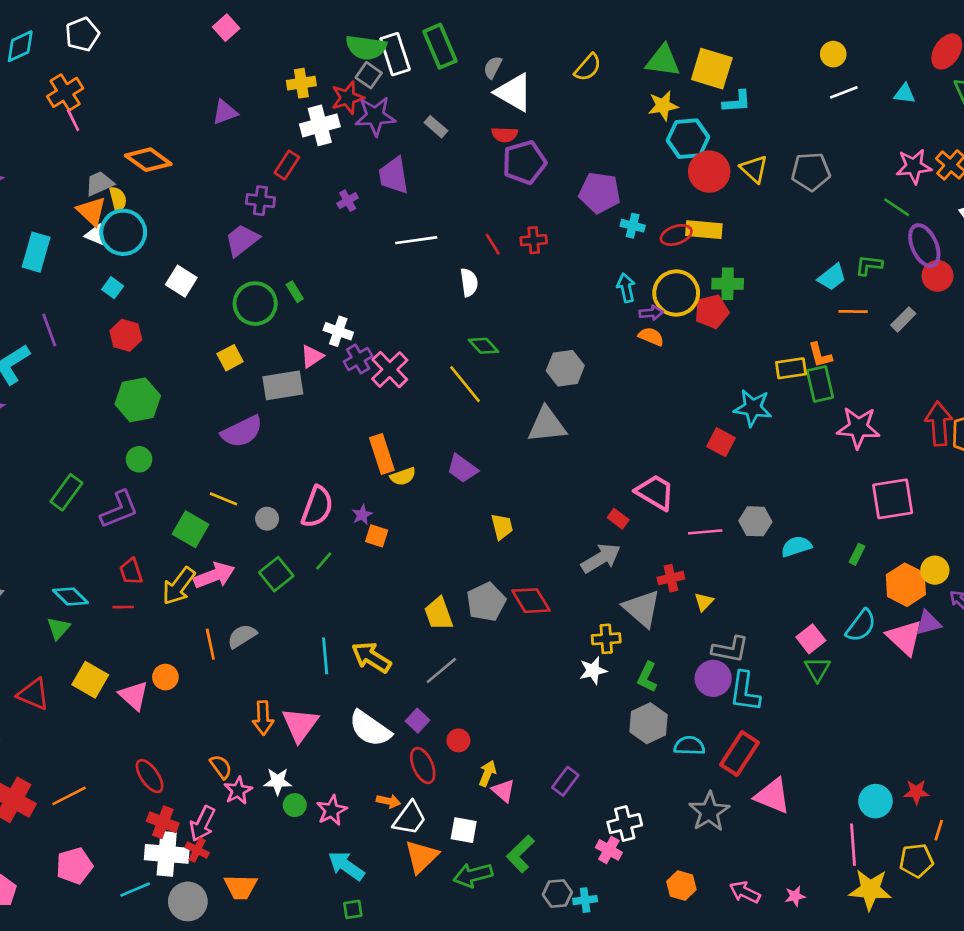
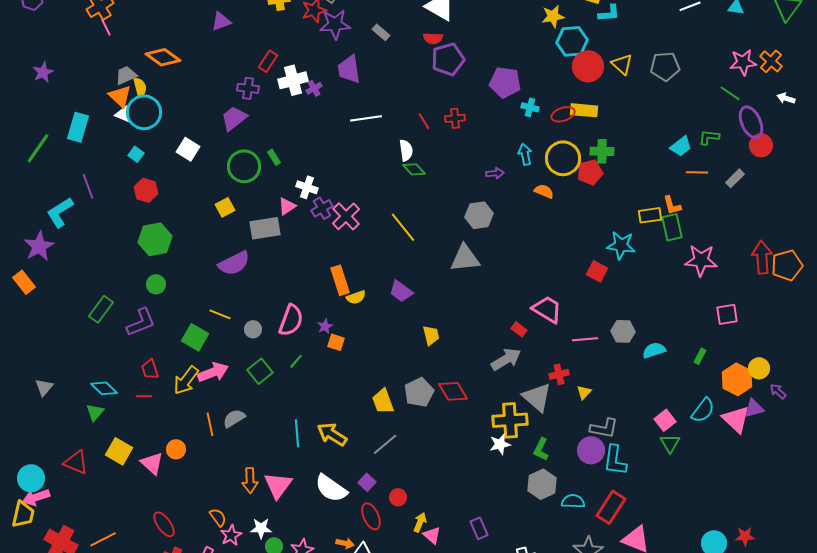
white cross: (320, 125) -> (293, 80), moved
purple arrow: (651, 313) -> (495, 173), moved
green diamond: (483, 346) -> (414, 169), moved
pink square: (893, 499) -> (727, 314), size x0.7
yellow cross: (606, 639) -> (510, 420), size x1.6
purple rectangle: (565, 781) -> (479, 528), turned -60

